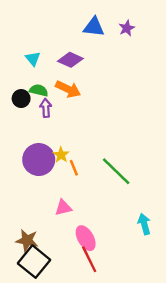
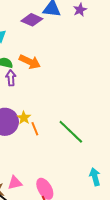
purple diamond: (70, 60) -> (32, 20), moved
pink triangle: (63, 208) -> (15, 183), moved

